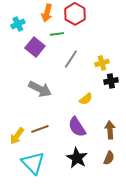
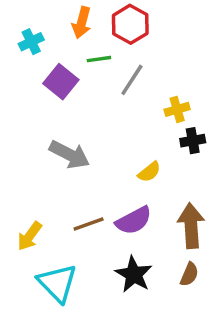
gray line: (71, 59) -> (132, 80), moved
purple semicircle: (77, 127) -> (134, 221), turned -85
brown line: (40, 129) -> (89, 224), moved
brown arrow: (110, 130) -> (191, 226), size x1.4

